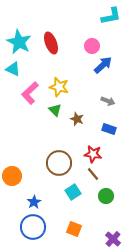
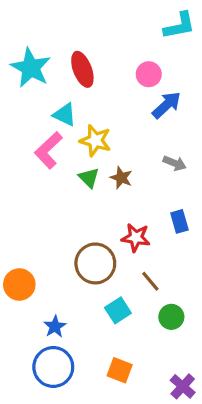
cyan triangle: (13, 69) -> (65, 115), moved
brown star: (77, 119) -> (121, 178), moved
blue rectangle: (109, 129) -> (179, 221), moved, turned 56
red star: (93, 154) -> (136, 238), moved

